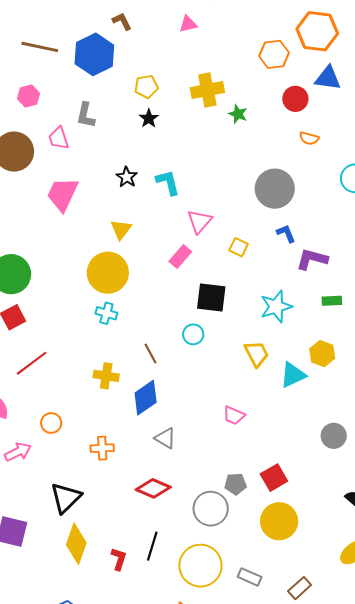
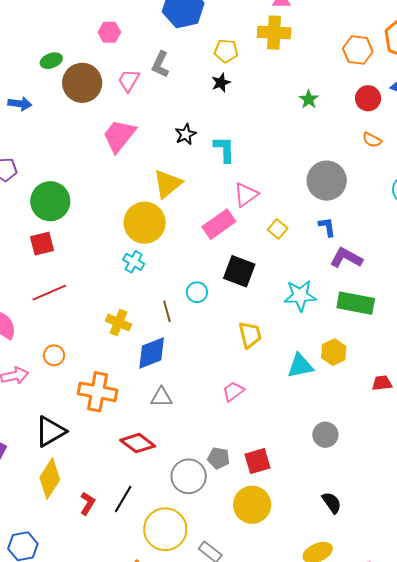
yellow cross: (207, 90) -> (274, 33), moved
pink trapezoid: (59, 138) -> (129, 80), turned 35
yellow triangle: (121, 229) -> (168, 184), size x1.4
pink rectangle: (180, 256) -> (219, 224), size x1.4
green rectangle: (332, 301) -> (356, 303), size x1.8
cyan circle: (193, 334) -> (197, 292), moved
yellow trapezoid: (257, 354) -> (250, 335), moved
pink trapezoid: (234, 415) -> (233, 391), turned 105
gray triangle: (165, 438) -> (161, 397), turned -45
orange cross: (102, 448) -> (98, 392), size x1.6

